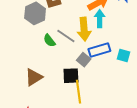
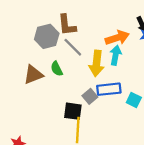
gray line: (66, 36) -> (73, 47), moved
brown triangle: (34, 77) -> (33, 75), moved

